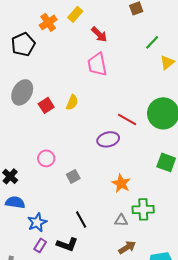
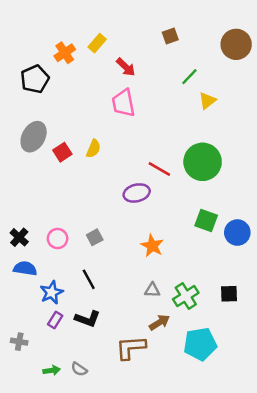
pink circle: (46, 158) -> (58, 239), moved
green cross: (143, 209) -> (186, 296), moved, turned -30
black line: (81, 219) -> (89, 279), moved

